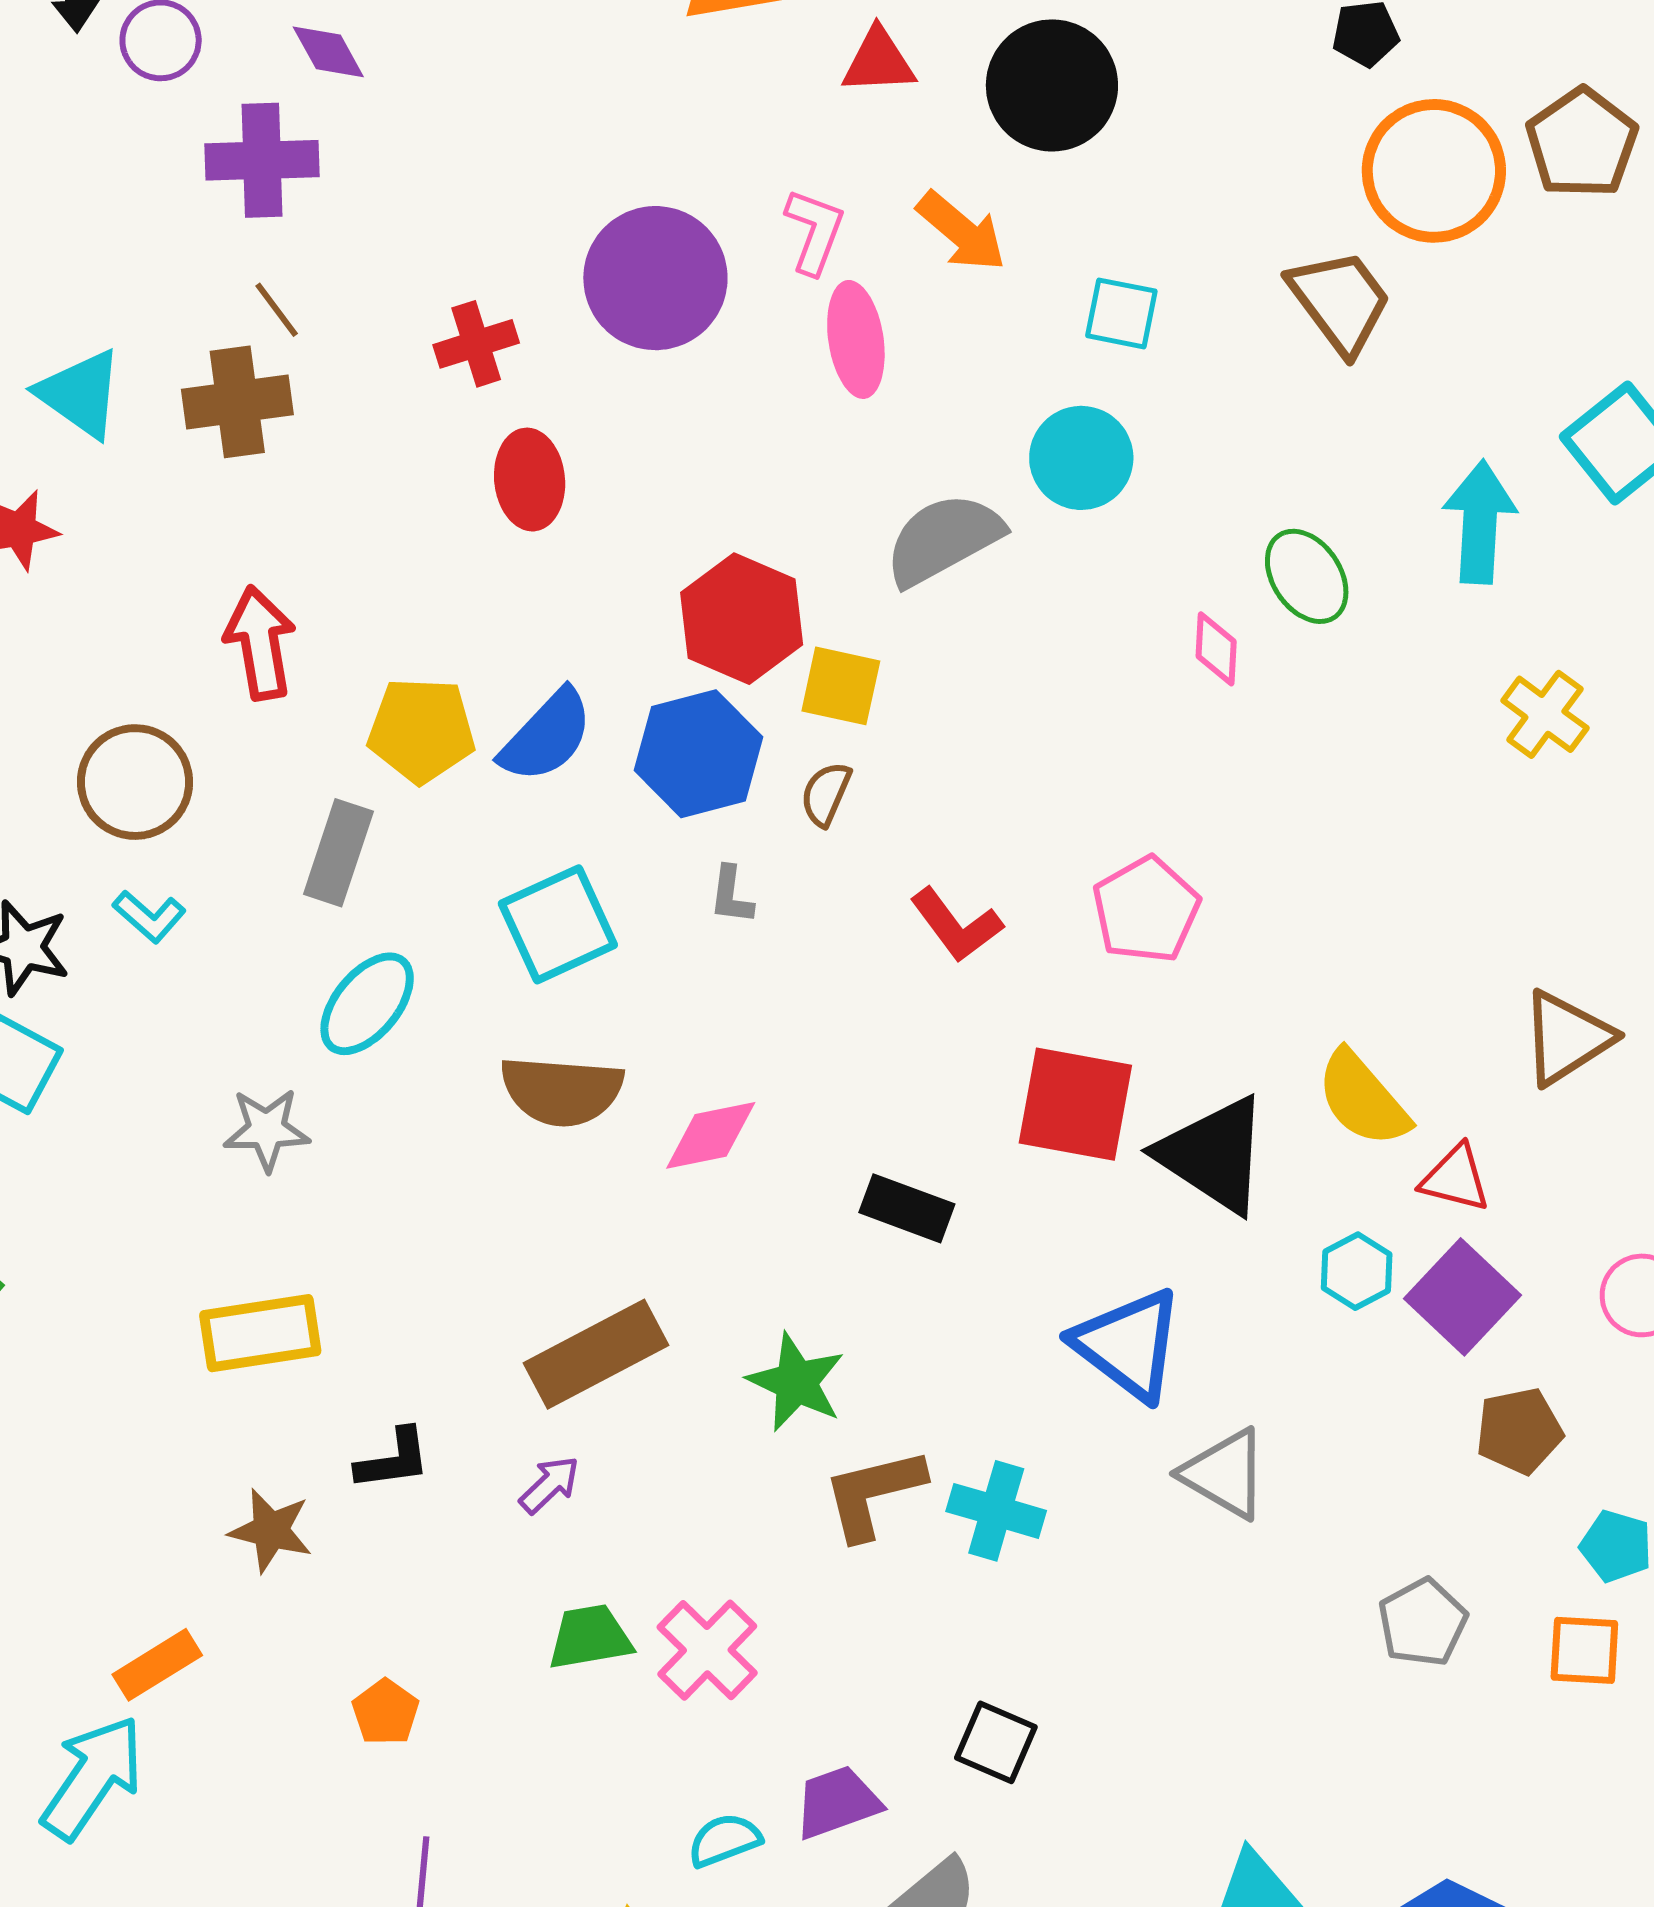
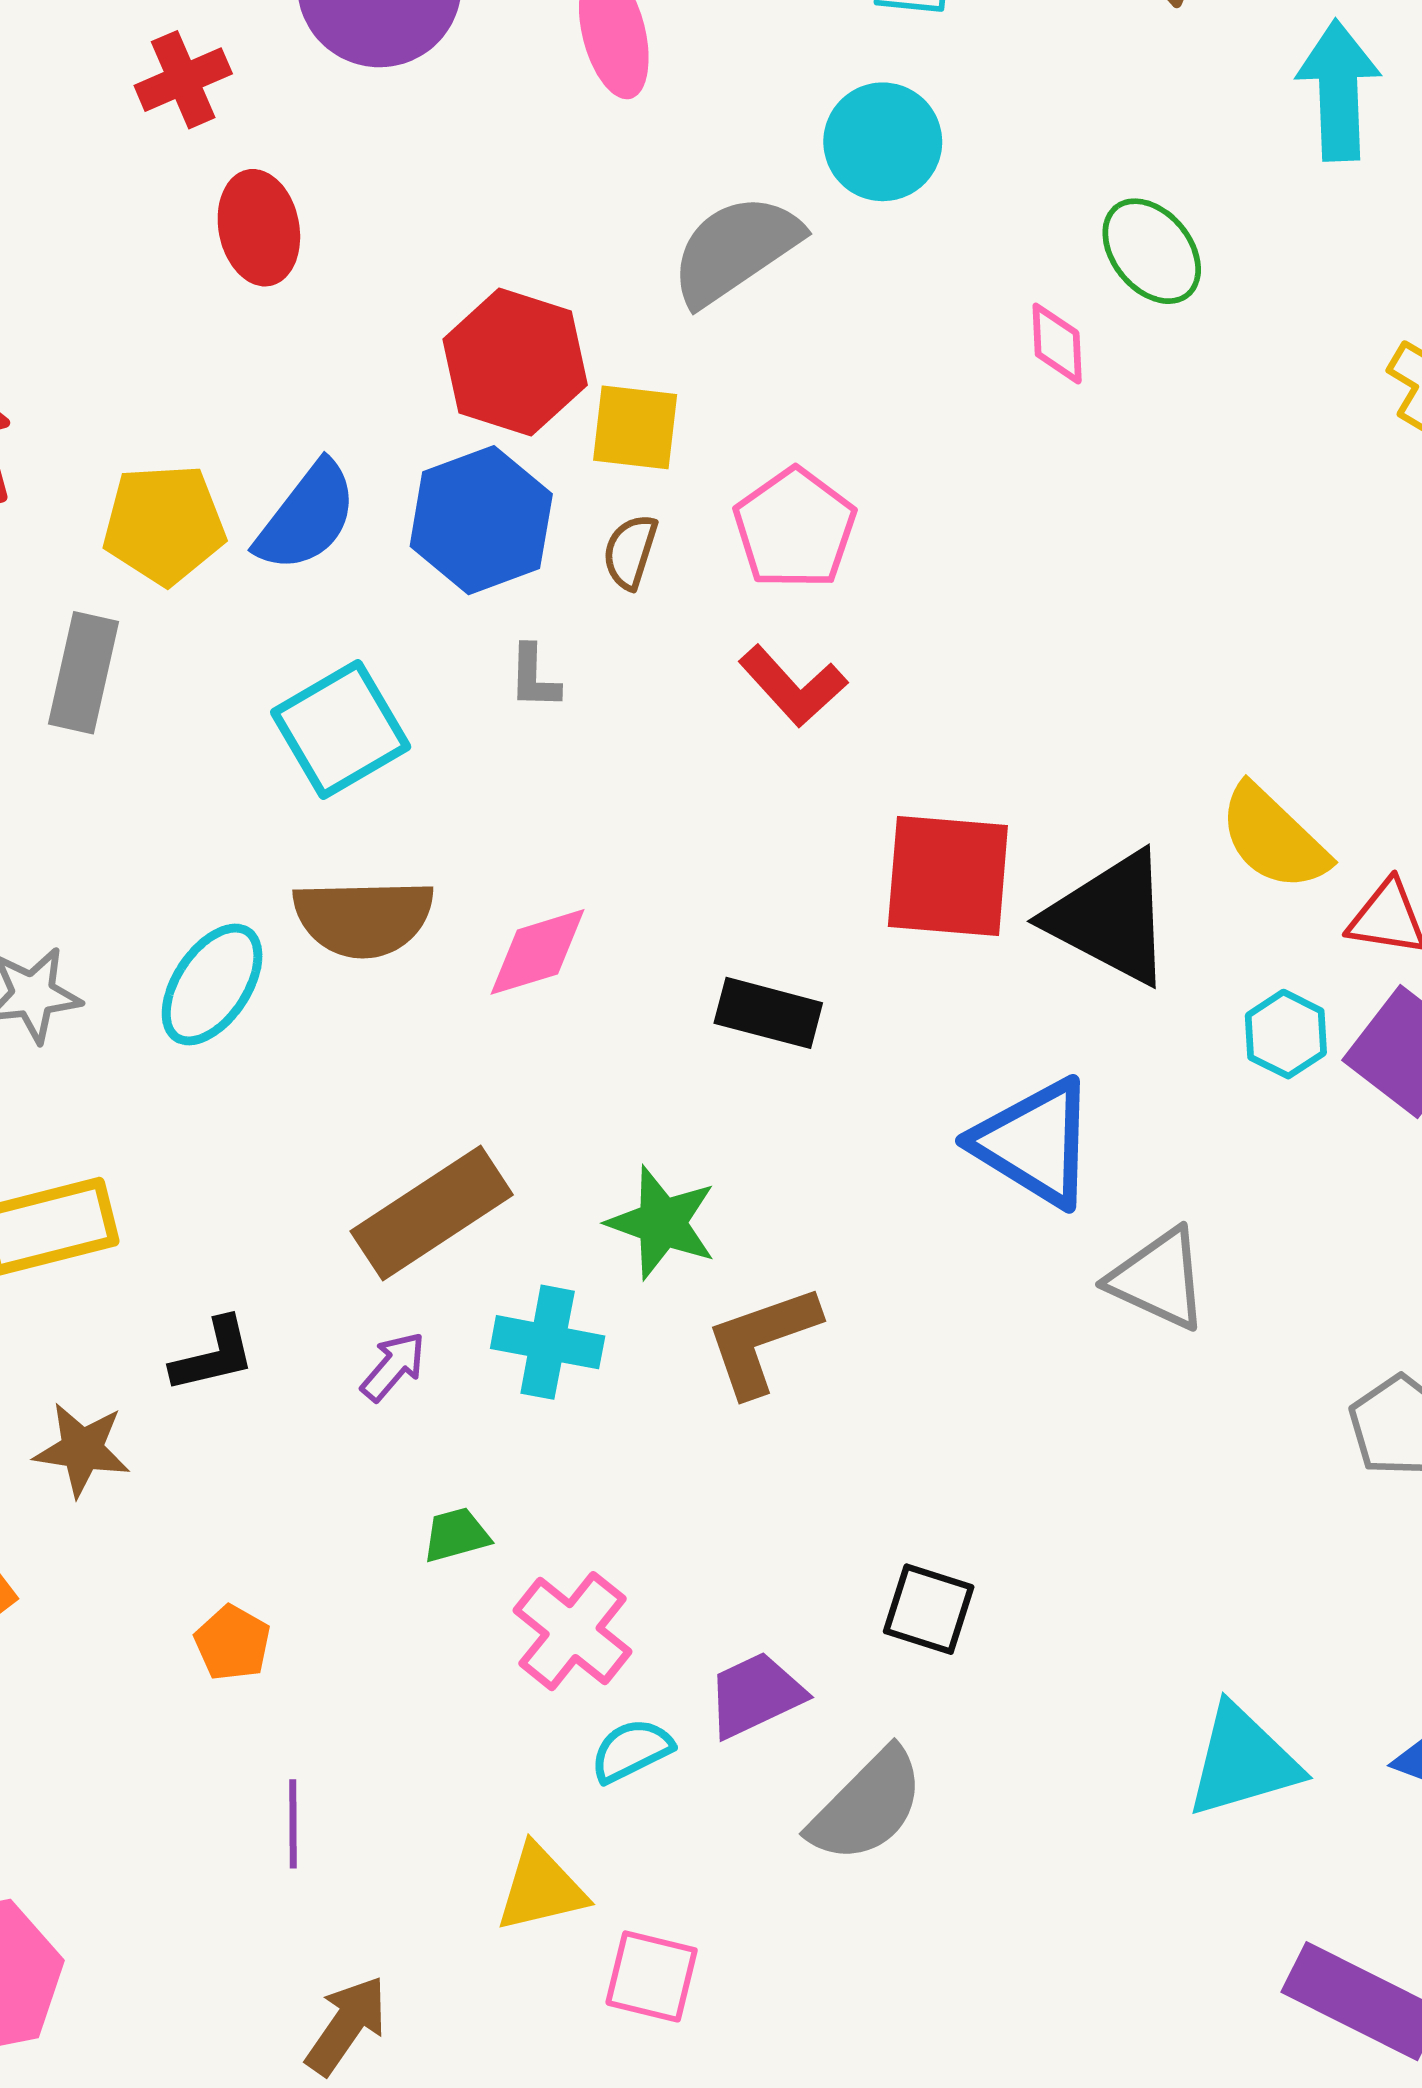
cyan arrow: (1480, 522) -> (1338, 90), moved
pink pentagon: (1146, 910) -> (795, 529), moved
cyan ellipse: (367, 1004) -> (212, 985), moved
cyan cross: (996, 1511) -> (548, 1342), moved
green trapezoid: (590, 1637) -> (456, 1535), size x0.7
pink cross: (707, 1650) -> (573, 1631), moved

